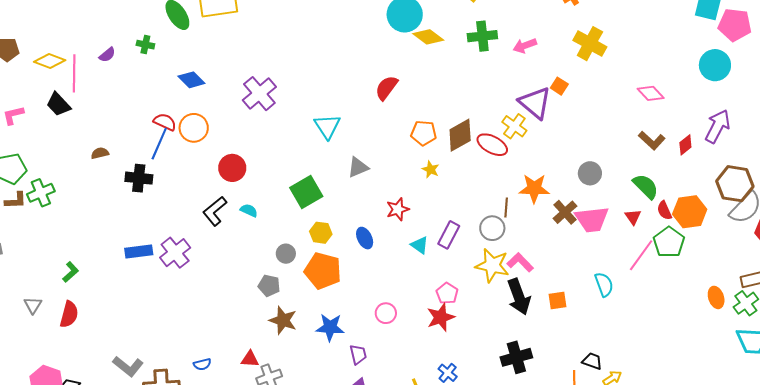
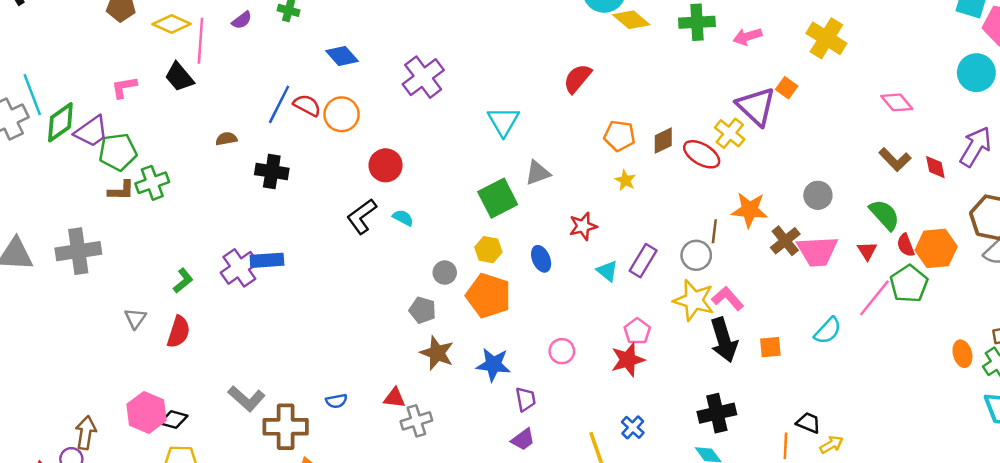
brown diamond: (460, 135) -> (663, 141), size x0.7
blue line: (159, 144) -> (279, 104), moved
red diamond: (685, 145) -> (935, 167), turned -65
green square: (306, 192) -> (498, 198), moved
purple cross: (175, 253) -> (239, 268), moved
cyan semicircle: (604, 284) -> (828, 331), turned 60

